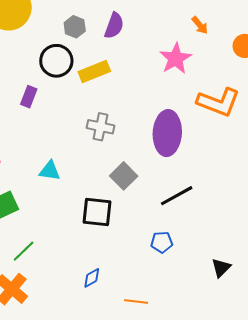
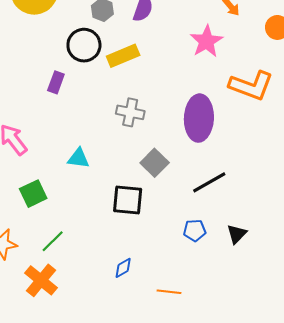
black triangle: (221, 268) -> (237, 234), moved

